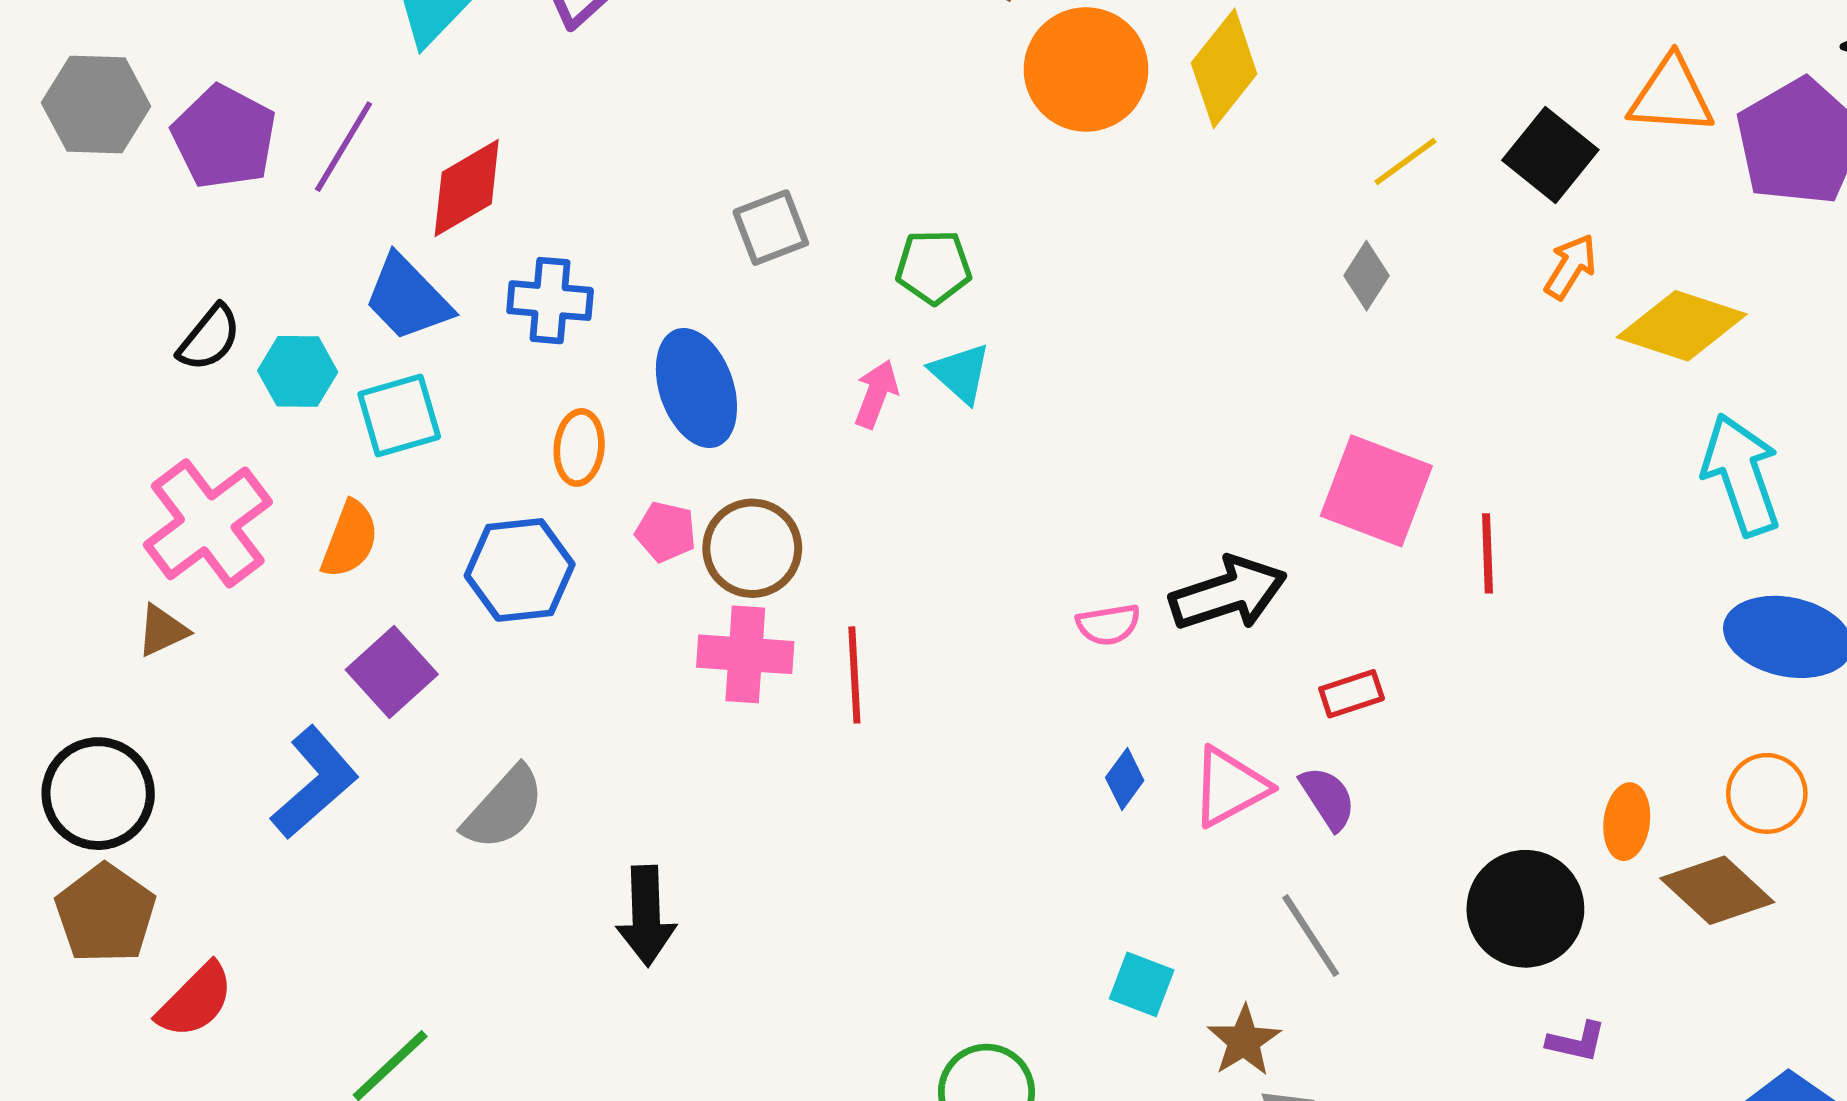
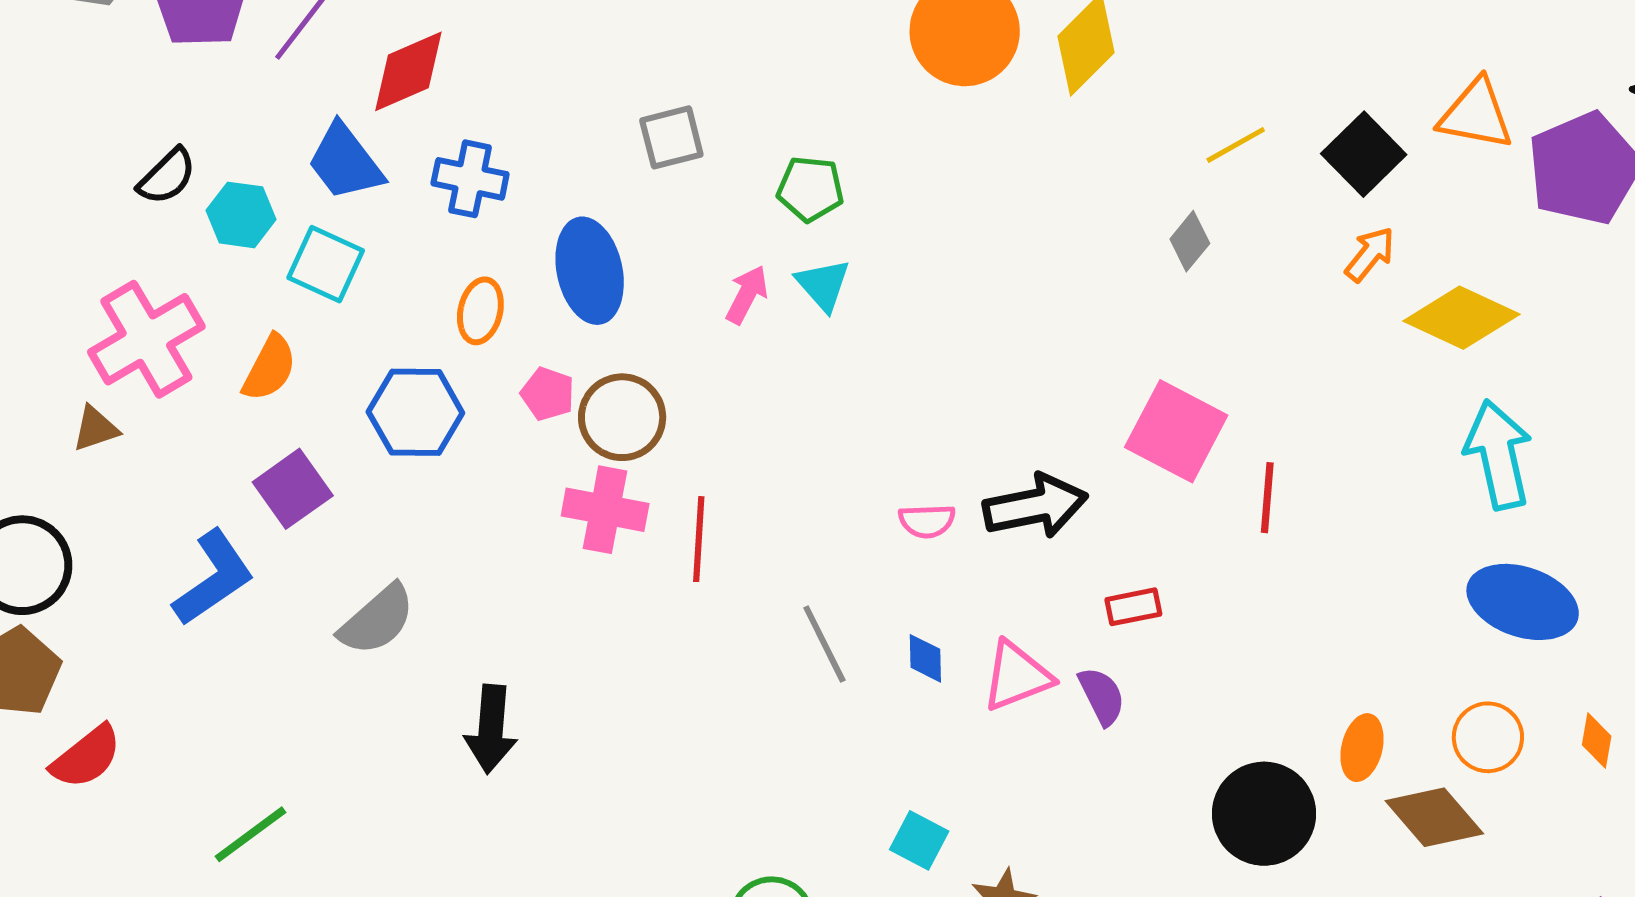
cyan square: (399, 415) -> (326, 264), turned 34
blue diamond: (1125, 779) -> (925, 658), turned -44
gray line: (1311, 936) -> (824, 644), moved

